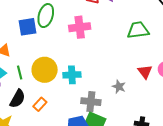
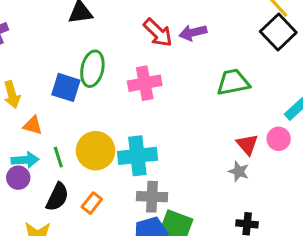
blue square: (27, 27) -> (66, 87), turned 30
cyan cross: (72, 75) -> (137, 156), size x1.4
gray star: (119, 87) -> (239, 172), moved
gray cross: (91, 102) -> (152, 197), moved

